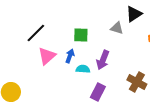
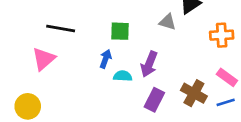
black line: (36, 33) -> (61, 29), turned 55
pink triangle: (47, 56) -> (44, 59), moved
purple rectangle: (98, 92) -> (154, 100), moved

